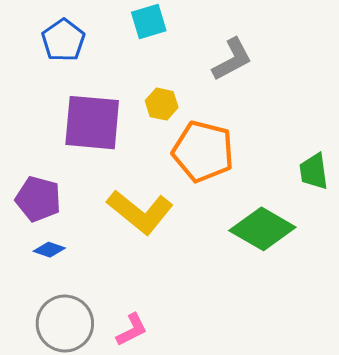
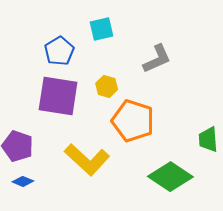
blue pentagon: (63, 40) -> (59, 51), moved

